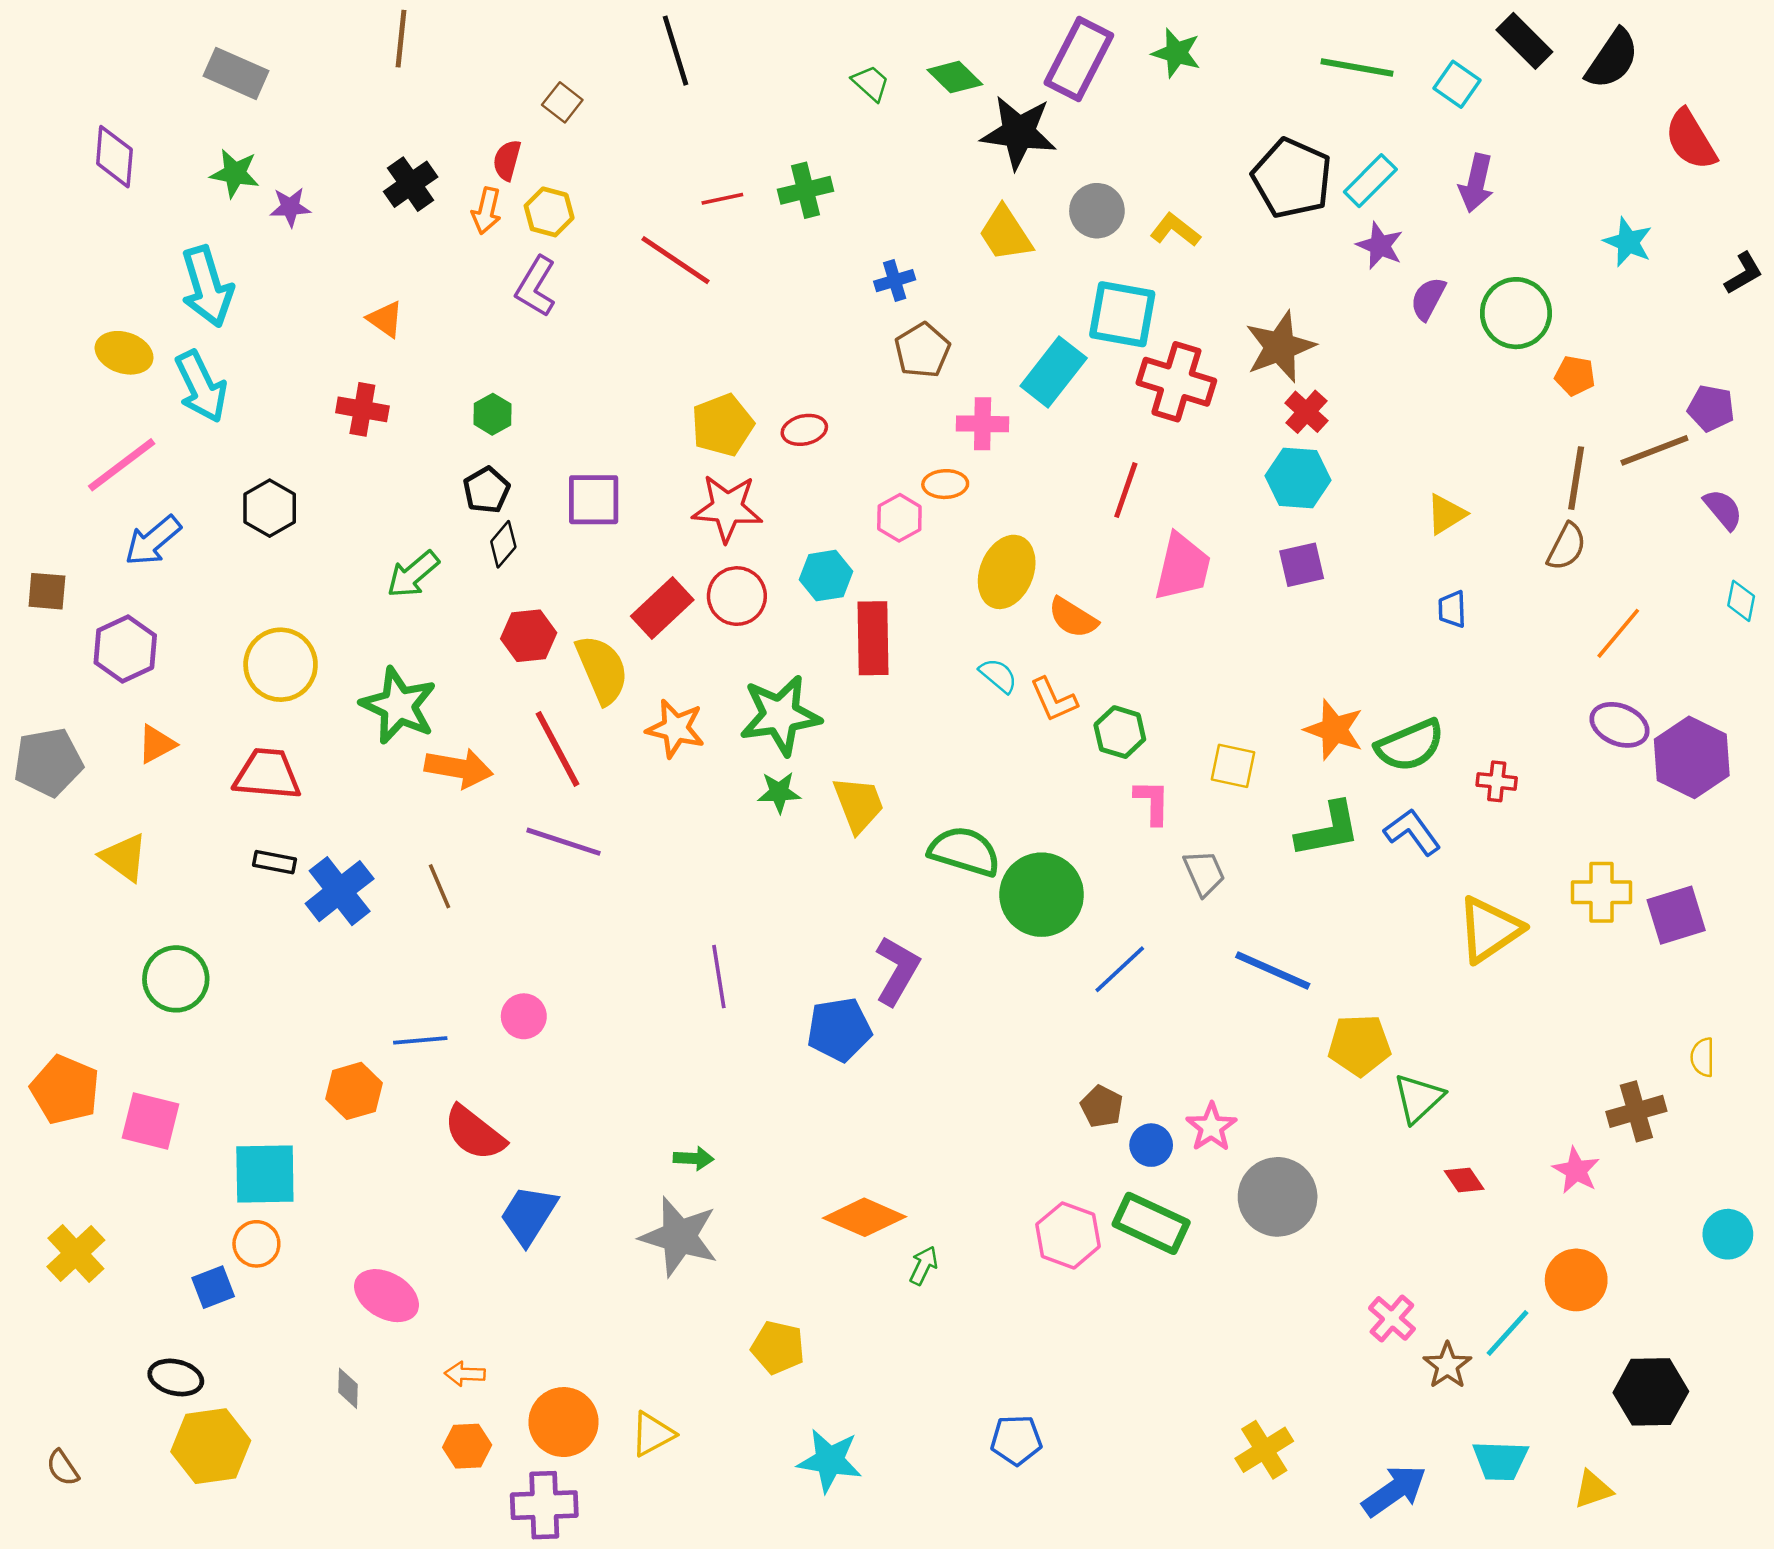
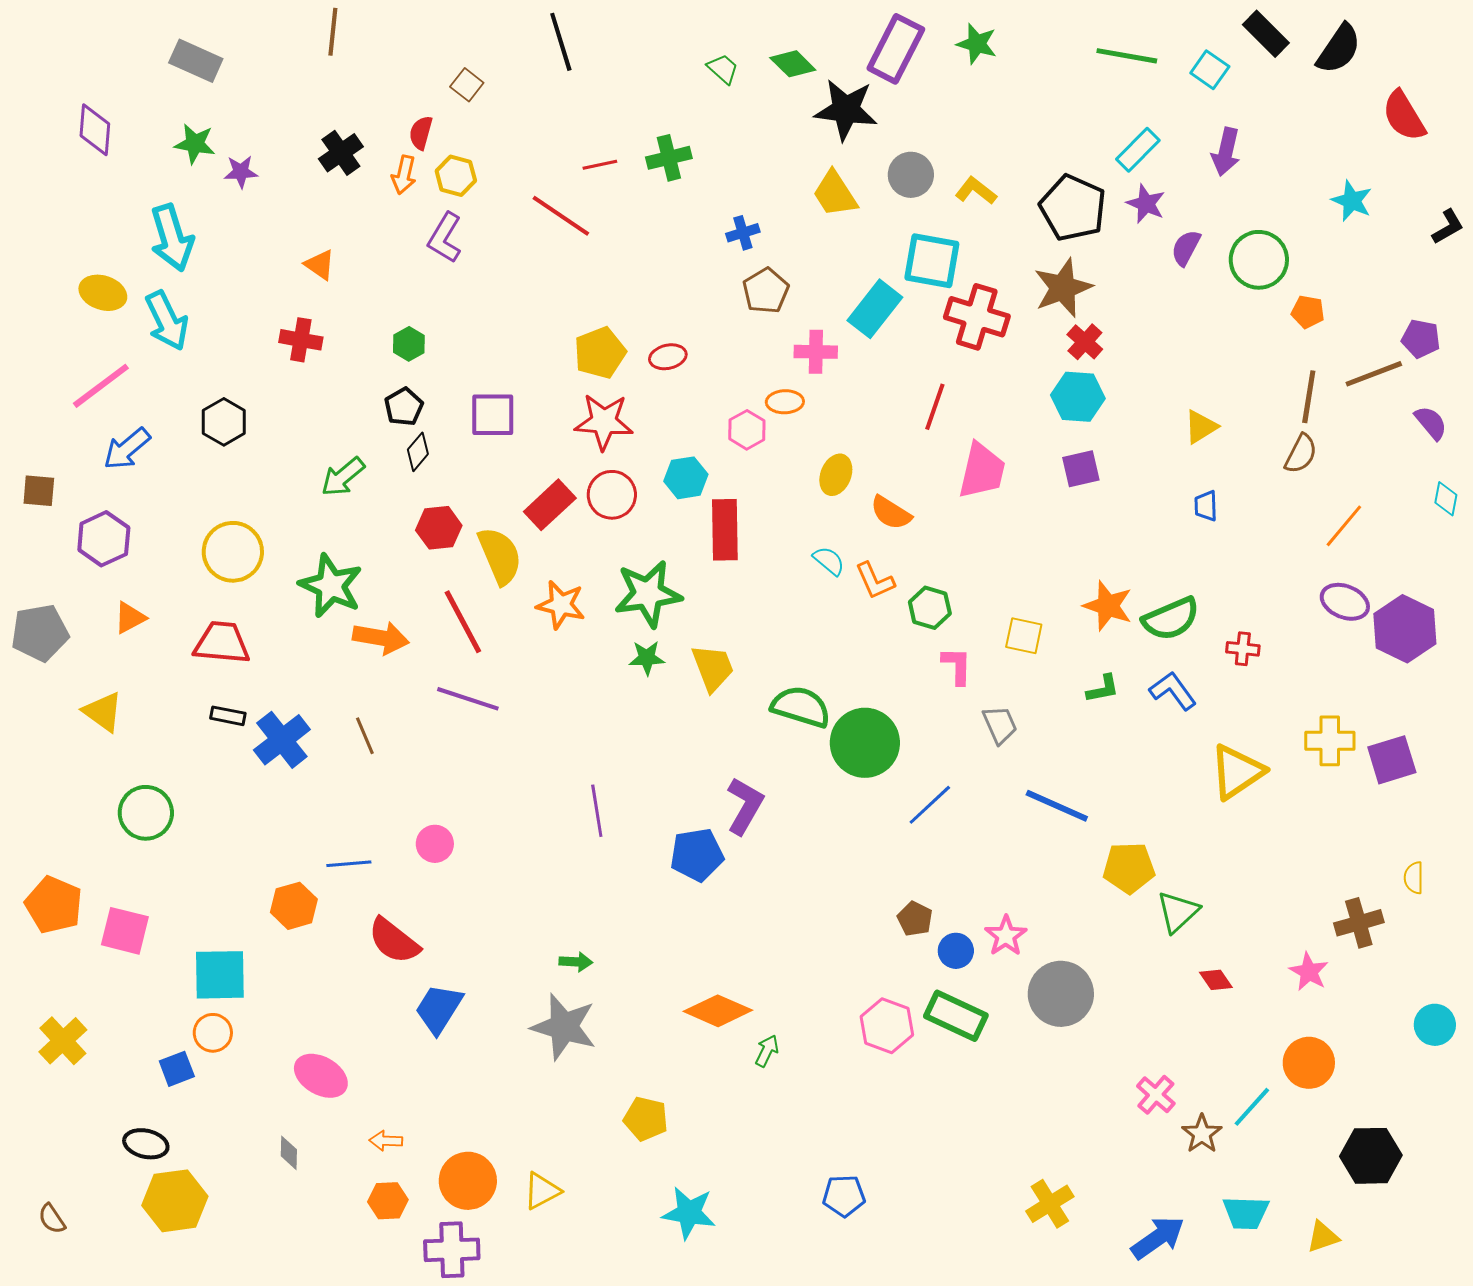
black pentagon: (1292, 178) -> (1073, 208), moved
yellow ellipse: (1007, 572) -> (836, 475), size x0.7
green L-shape: (1328, 830) -> (1103, 689), size x0.6

